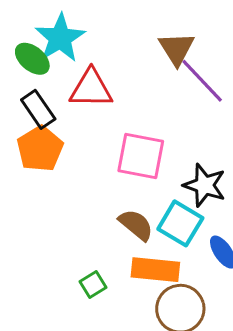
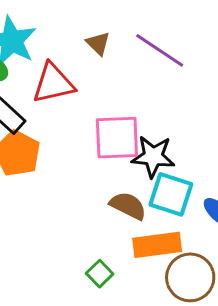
brown triangle: (177, 49) -> (98, 43), moved, size x0.7
black star: (205, 185) -> (153, 157), moved

